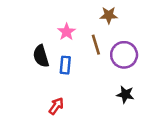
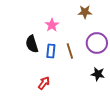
brown line: (96, 45) -> (70, 51), moved

